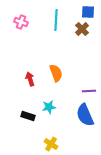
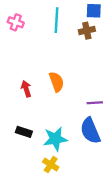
brown cross: (82, 29) -> (87, 31), turned 32
cyan star: (49, 107) -> (55, 139), moved, size x1.5

